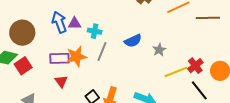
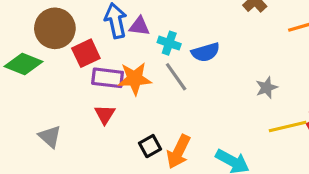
blue semicircle: (133, 41) -> (206, 52), moved
gray line: (102, 51) -> (176, 77), turned -66
red square: (23, 66) -> (86, 53), moved

